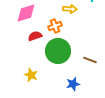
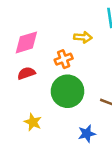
red semicircle: (35, 36) -> (26, 73), moved

